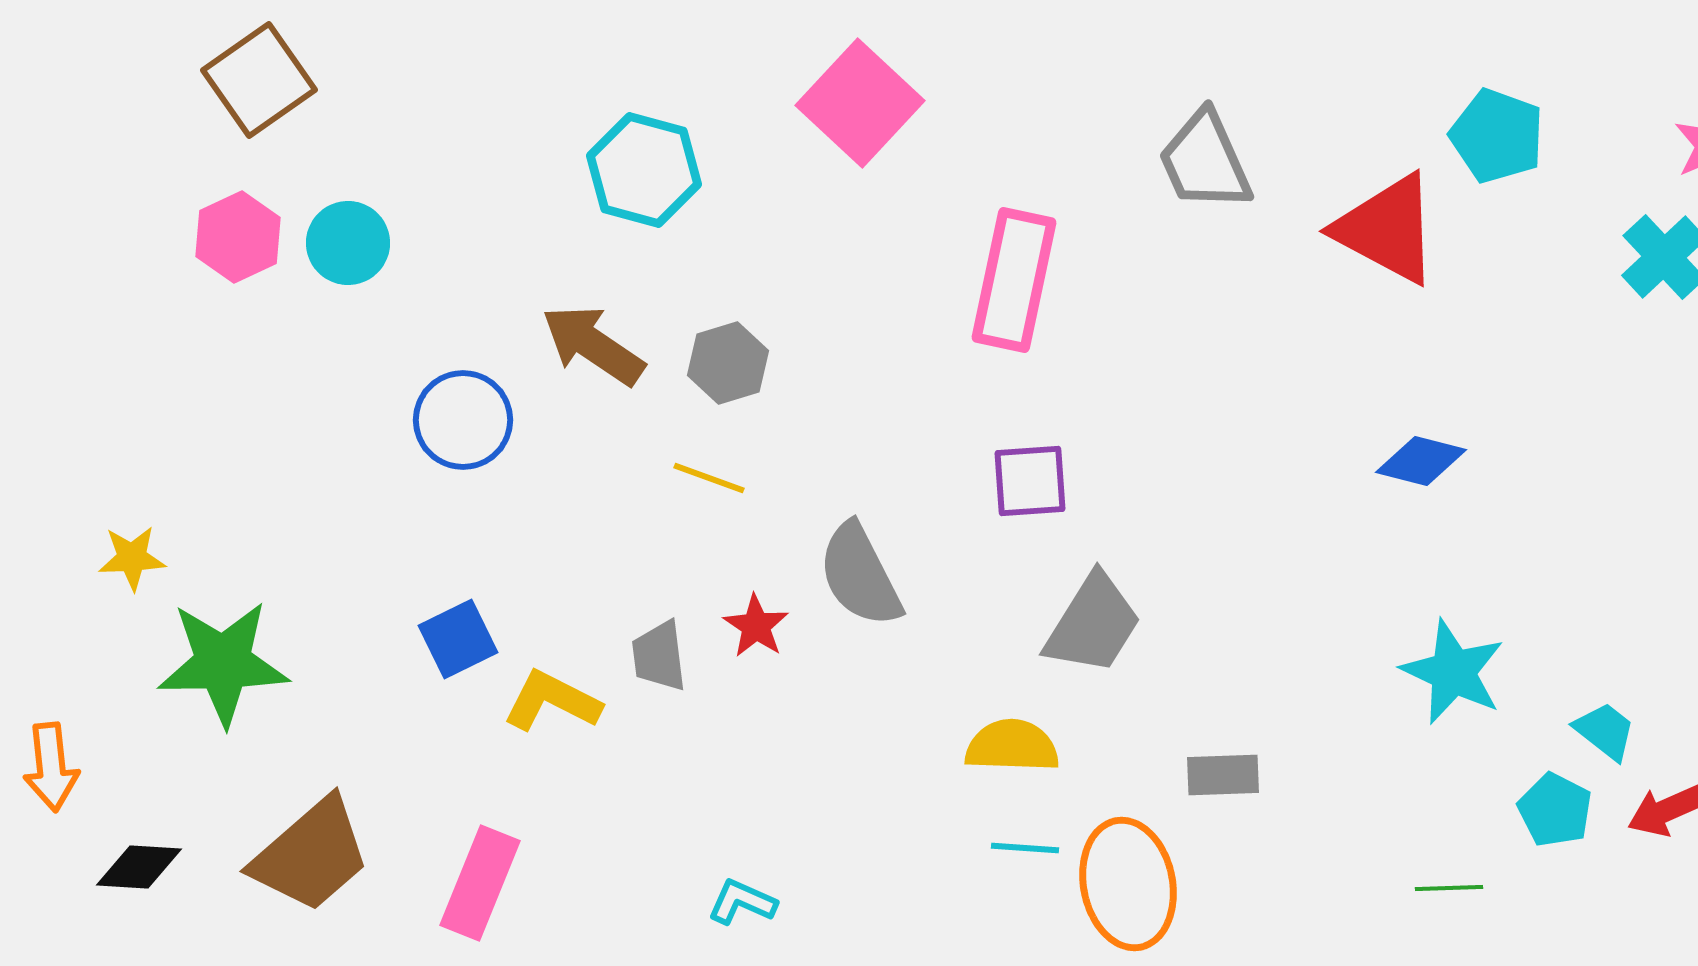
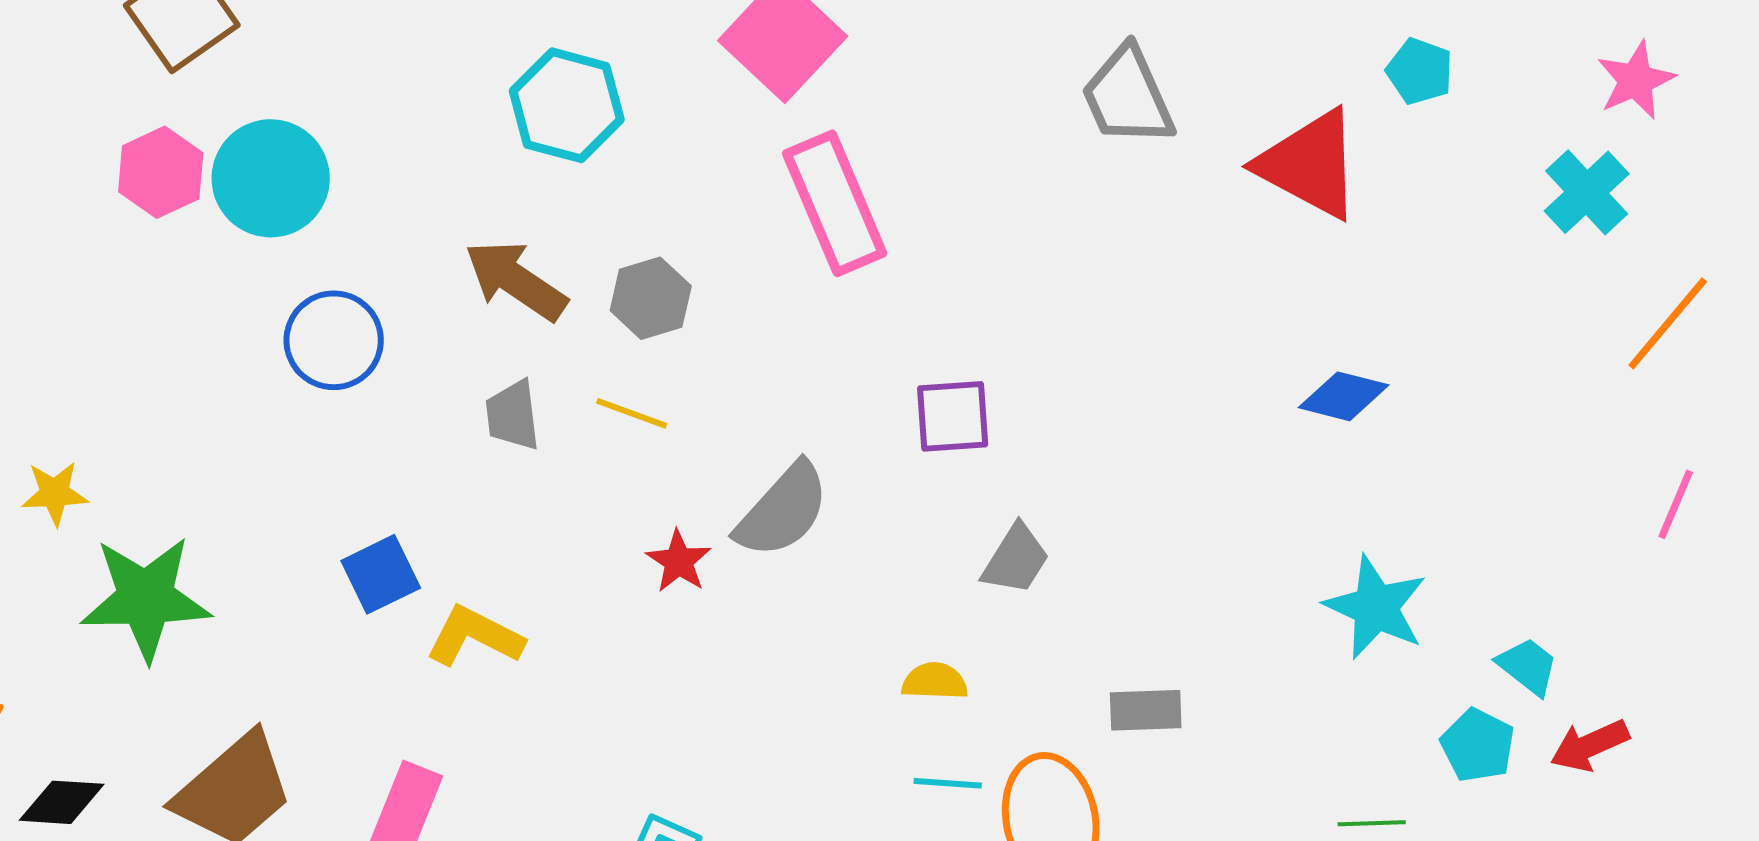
cyan pentagon: (1497, 136) -> (1420, 71), size x0.7
cyan circle: (348, 243) -> (271, 178), size x1.4
pink rectangle: (1014, 280) -> (835, 203), moved, turned -35
blue circle: (463, 420) -> (334, 340), moved
gray semicircle: (860, 575) -> (783, 510), turned -111
gray trapezoid: (1093, 624) -> (1016, 559), size x0.7
gray trapezoid: (659, 656) -> (513, 415), moved
yellow semicircle: (1012, 746) -> (935, 681), size x0.7

